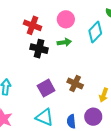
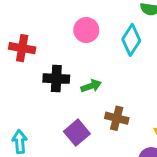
red cross: (33, 25) -> (22, 48), moved
green arrow: (64, 42) -> (91, 86), moved

